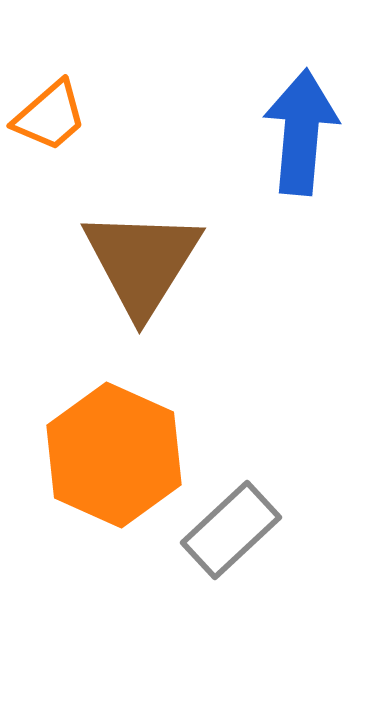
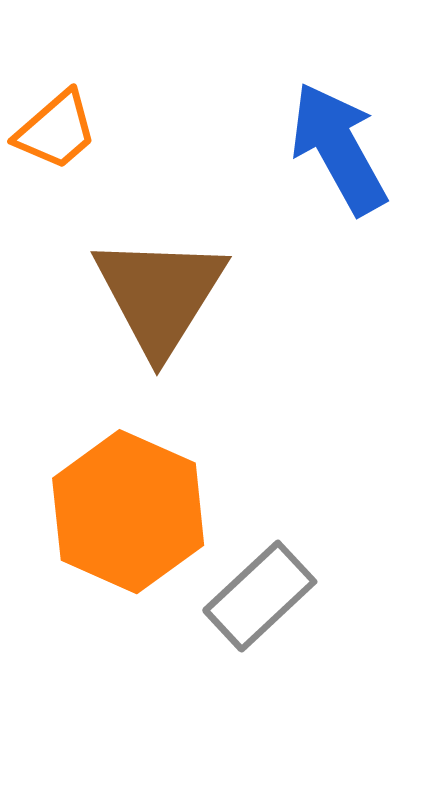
blue arrow: (301, 132) -> (339, 148), turned -34

